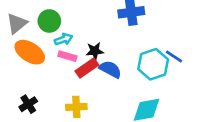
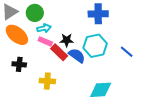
cyan hexagon: (153, 64) -> (95, 46), moved
red rectangle: (87, 68) -> (59, 52), turned 72
black cross: (28, 104) -> (19, 64), moved, turned 32

